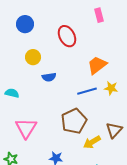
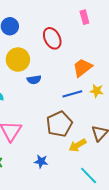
yellow circle: (33, 57) -> (18, 60), size x1.5

